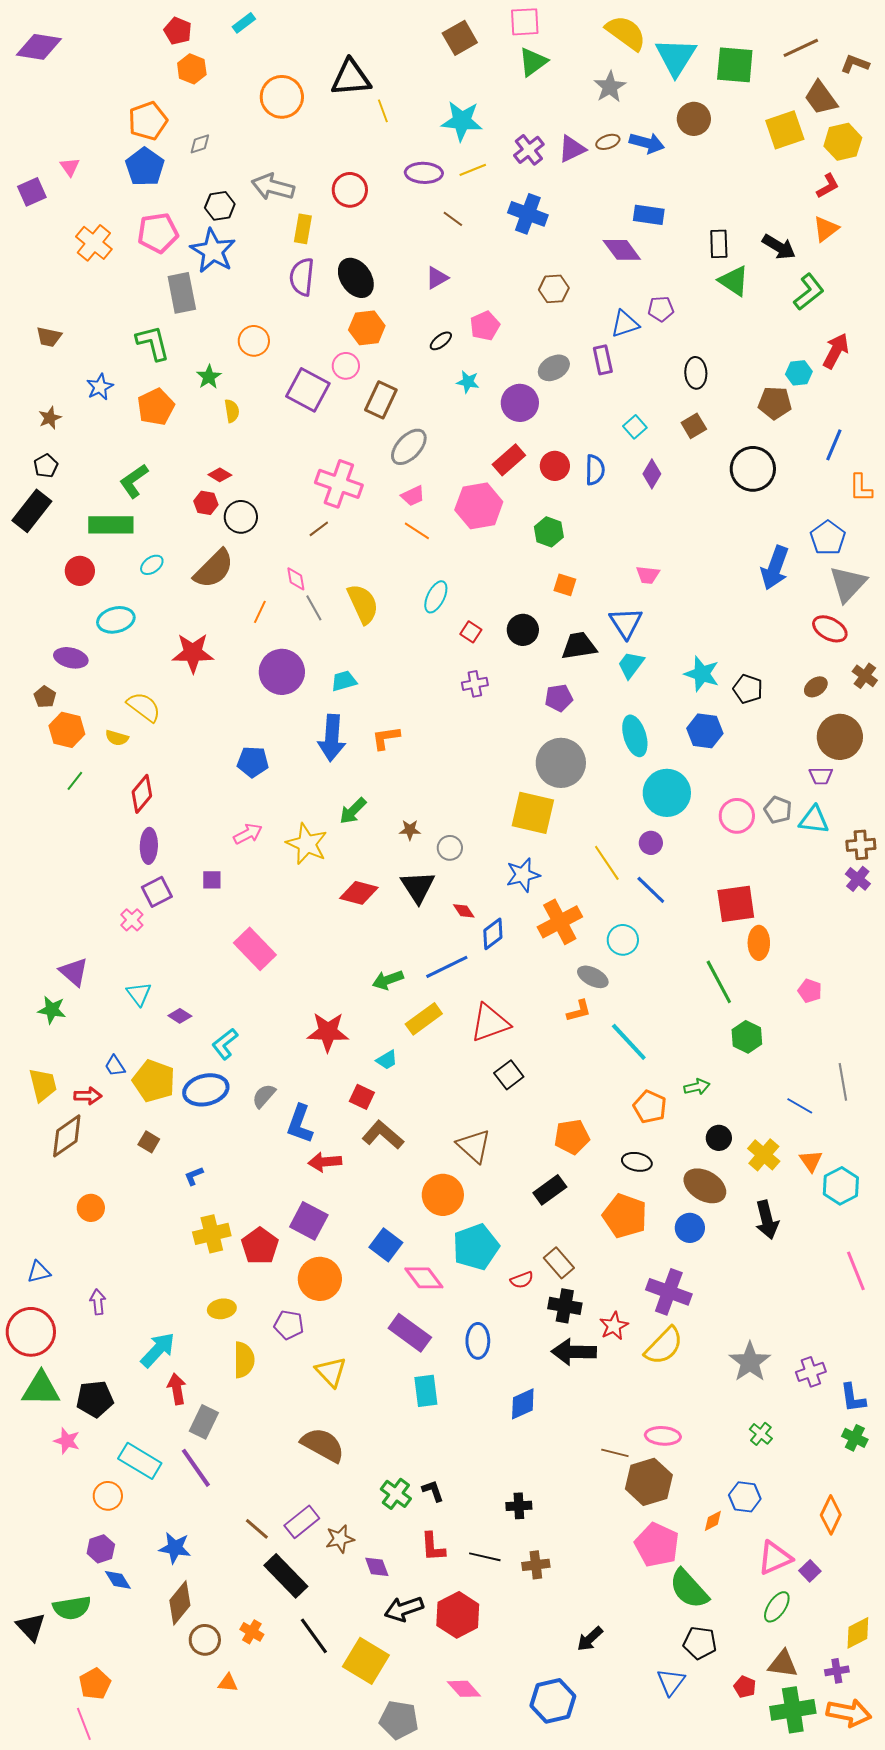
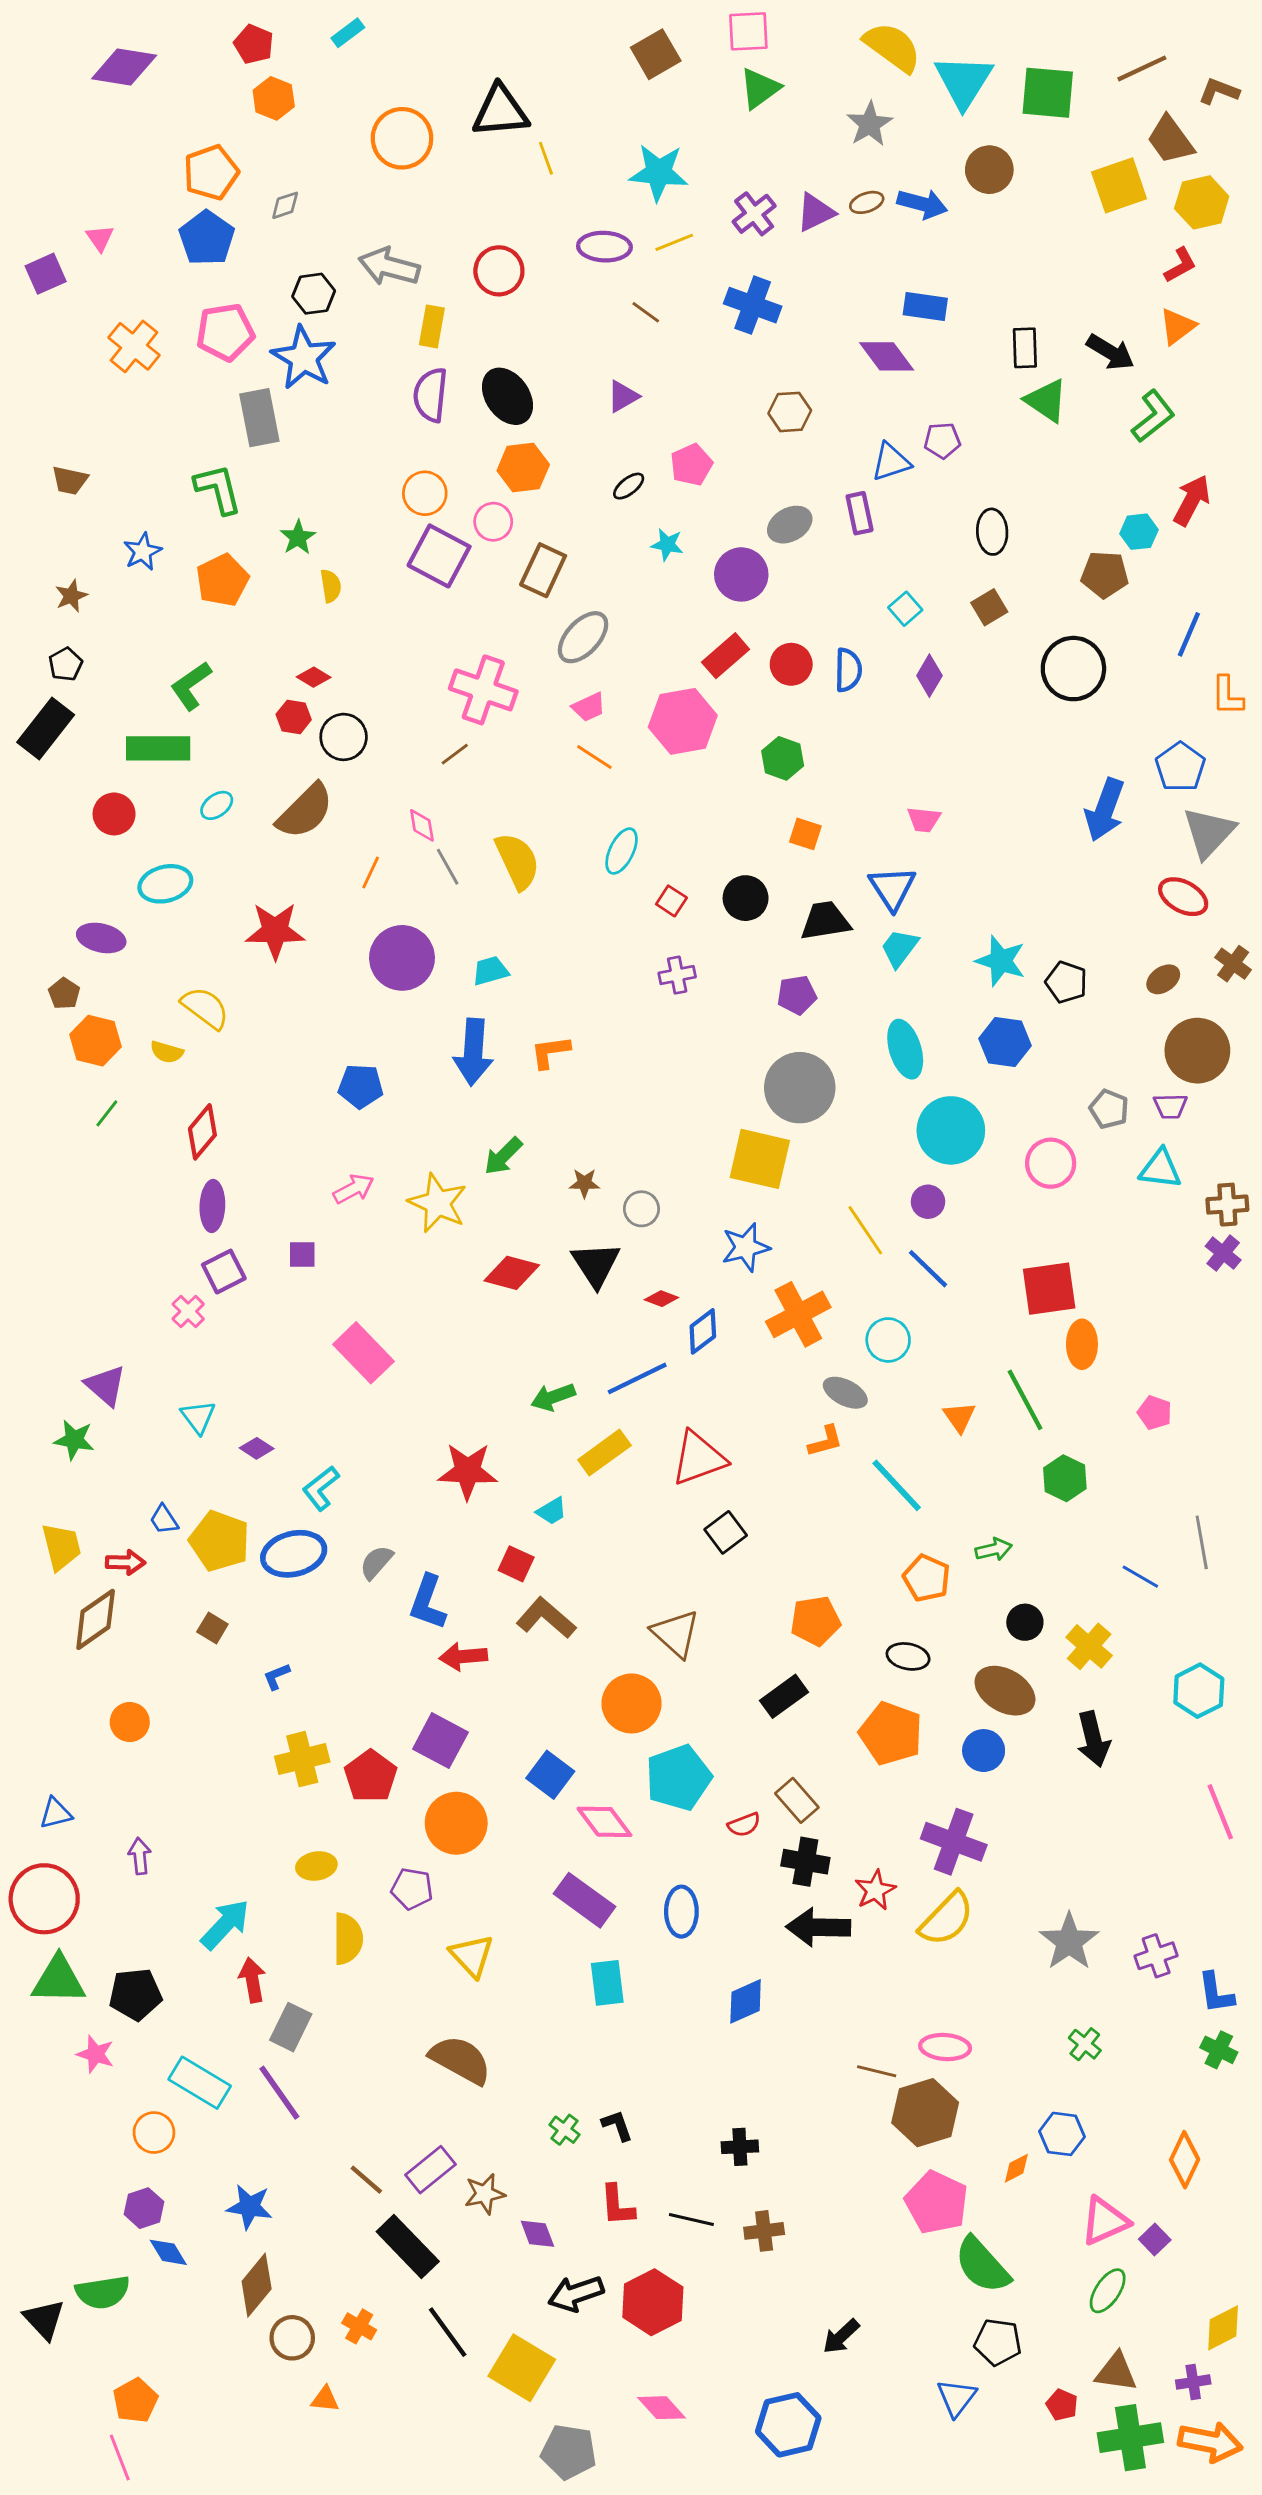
purple diamond: (39, 47) -> (124, 67), moved
orange circle: (254, 341) -> (425, 493), moved
gray pentagon: (778, 810) -> (1109, 1109), moved
red diamond: (464, 911) -> (661, 1299), turned -35
orange triangle: (811, 1161) -> (959, 1417), moved
green cross: (396, 1494) -> (565, 2130), size x0.7

